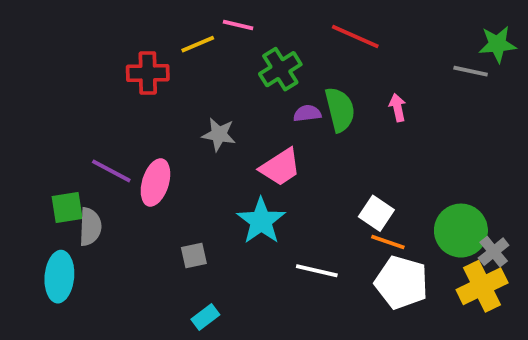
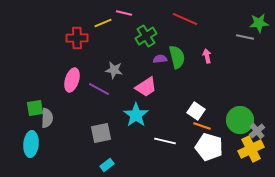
purple line: (111, 171) -> (99, 89), moved
pink ellipse: (155, 182) -> (72, 80), moved
gray square: (194, 255) -> (101, 133), size x1.5

